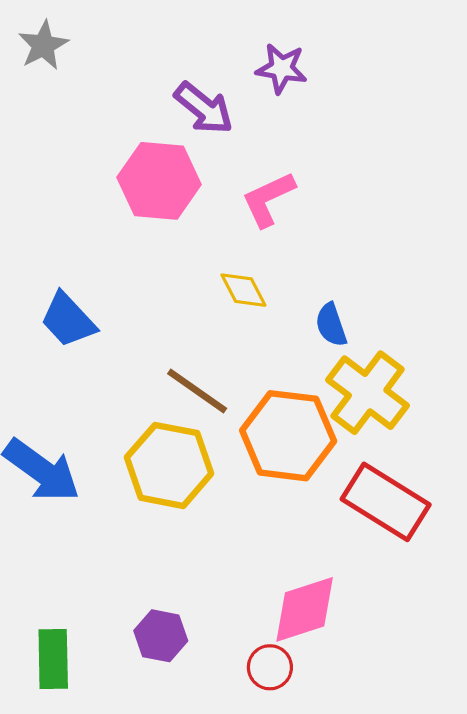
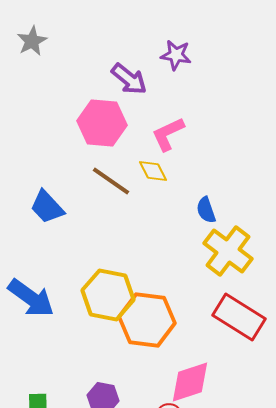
yellow diamond: (243, 290) -> (153, 171), moved
brown line: (197, 391) -> (111, 181), moved
orange hexagon: (288, 436) -> (147, 320), moved

